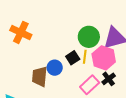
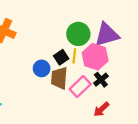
brown trapezoid: (40, 77) -> (59, 78), moved

